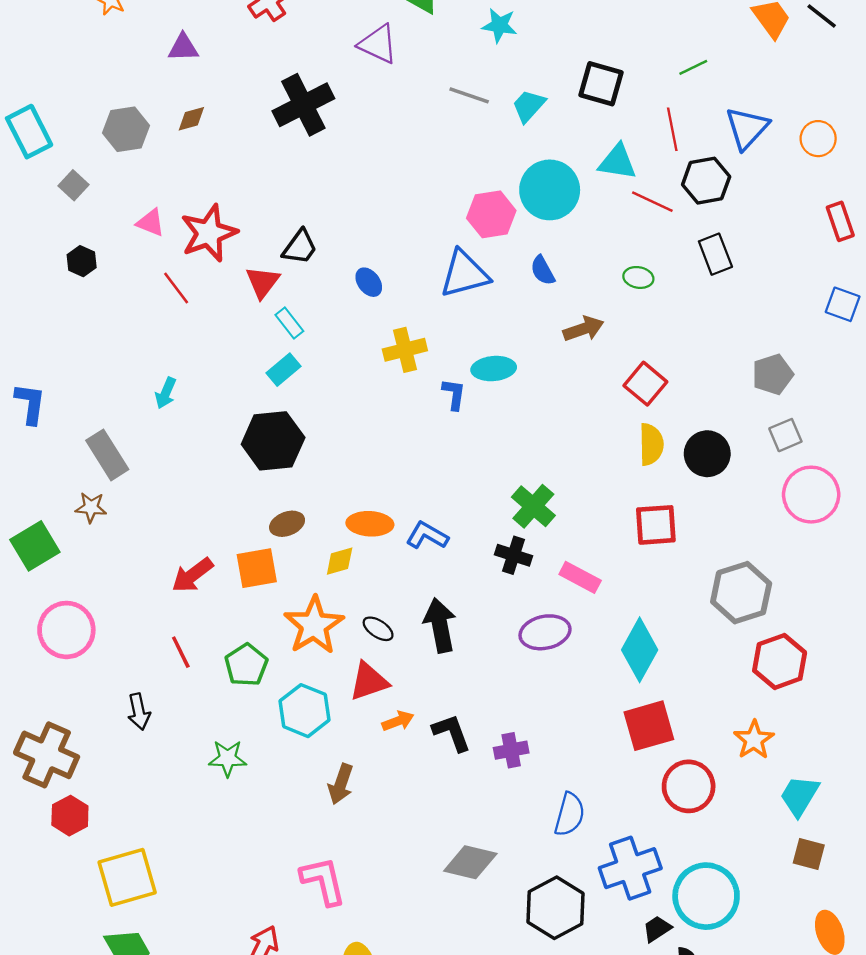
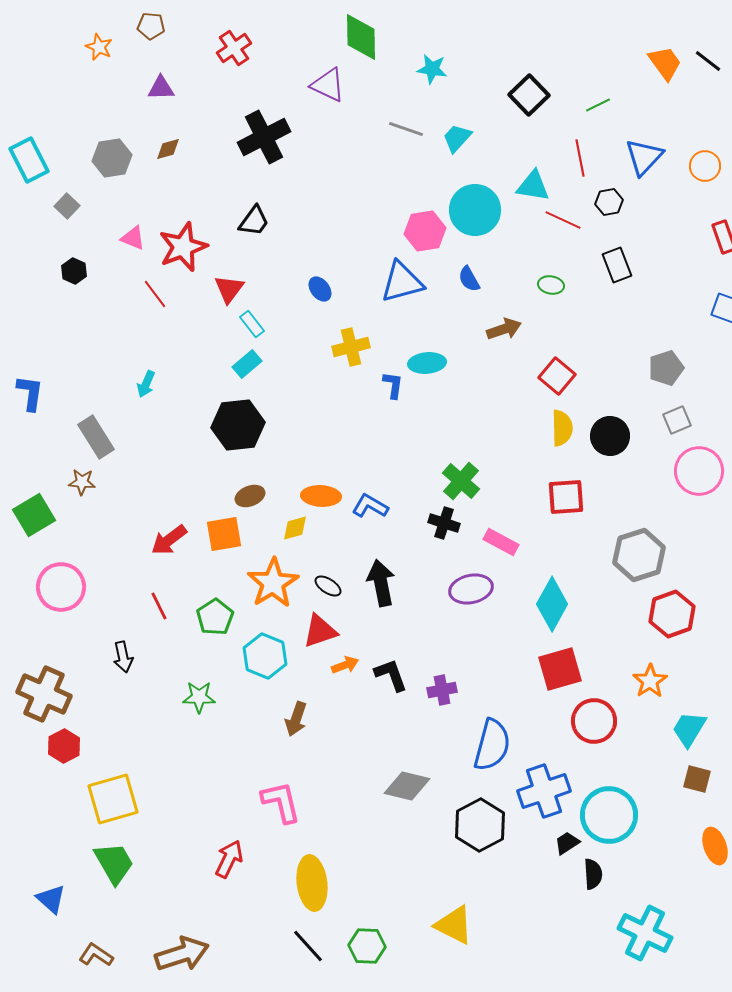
black square: (601, 84) -> (529, 95), moved, turned 30
black hexagon: (706, 181) -> (609, 202), size x0.7
black trapezoid: (300, 247) -> (254, 221), moved
blue semicircle: (570, 814) -> (492, 745), size x1.4

